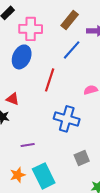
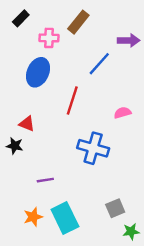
brown rectangle: (70, 20) -> (78, 22), moved
pink cross: (31, 29) -> (49, 38), size x0.7
gray square: (82, 158) -> (115, 208), moved

